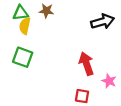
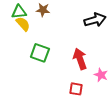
yellow semicircle: (25, 26) -> (23, 24), turned 126
green square: (23, 57) -> (40, 53), moved

